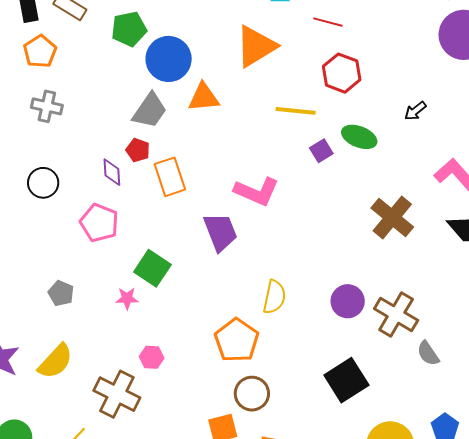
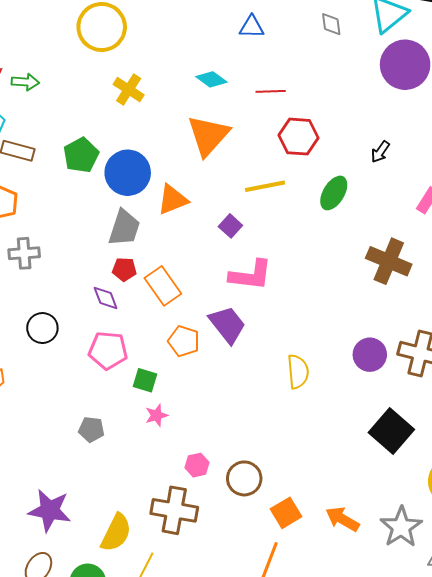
green ellipse: (359, 137) -> (334, 193), turned -64
purple square: (321, 151) -> (230, 226), moved
green square: (152, 268) -> (145, 380), moved, size x0.7
orange pentagon: (237, 340) -> (184, 341), moved, size x0.7
yellow semicircle: (56, 361) -> (116, 533), moved
brown circle: (252, 394) -> (244, 478), moved

